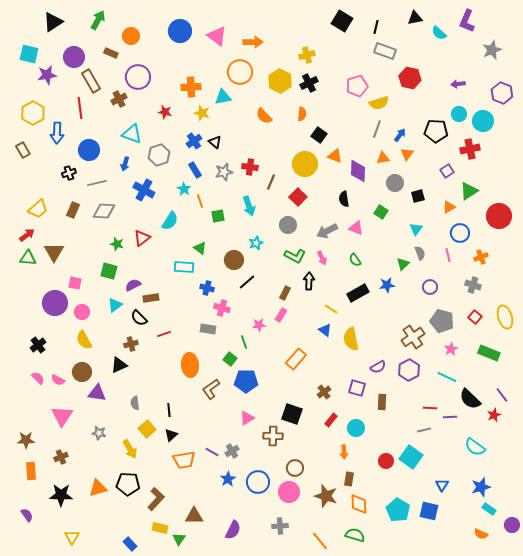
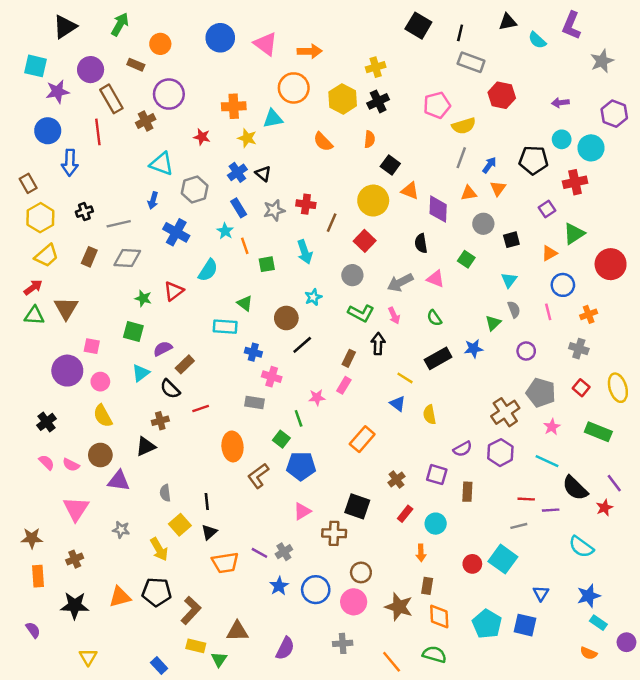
yellow hexagon: (33, 113) -> (40, 218), moved
blue circle: (89, 150) -> (48, 131), moved
brown rectangle: (151, 298) -> (185, 364), turned -35
yellow semicircle: (351, 339) -> (429, 415), size x0.7

